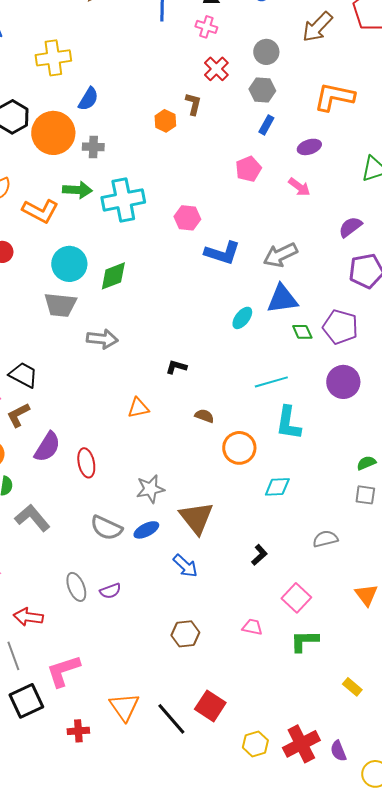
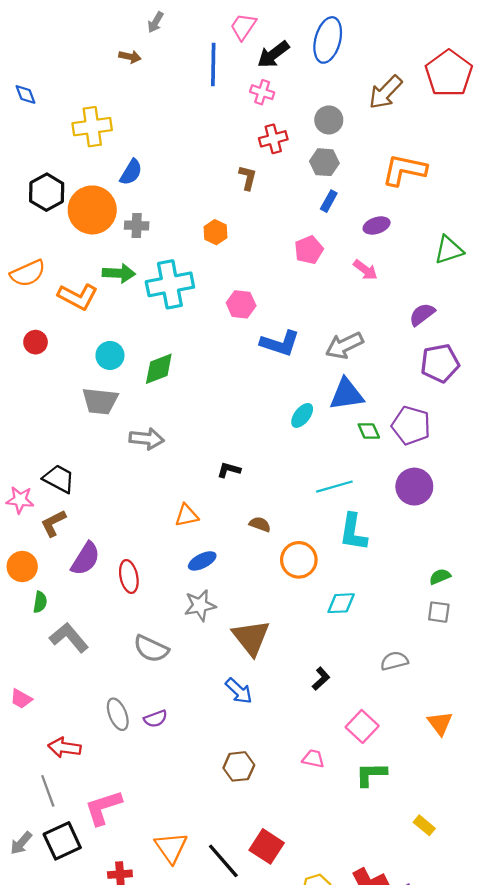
red cross: (216, 69) -> (273, 139), turned 30
orange hexagon: (165, 121) -> (215, 232), moved
cyan circle: (69, 264) -> (110, 355), size x0.7
blue ellipse: (146, 530) -> (202, 561), moved

